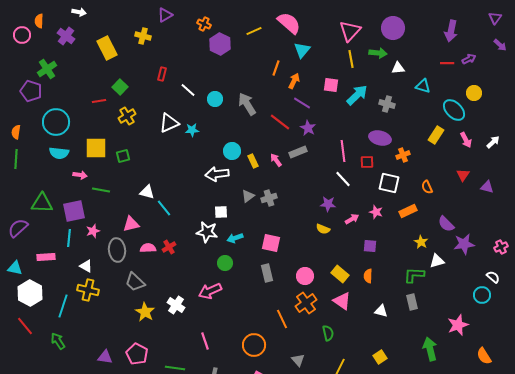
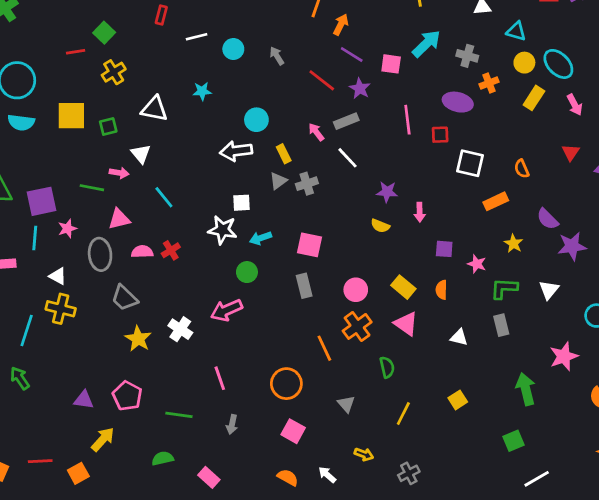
pink square: (331, 85) -> (391, 64), moved
white line: (188, 90) -> (197, 37), turned -56
yellow circle: (474, 93) -> (524, 63), moved
gray arrow: (247, 104) -> (277, 56), size x0.6
white triangle: (169, 123) -> (154, 109), moved, turned 35
orange cross: (403, 155) -> (489, 83), moved
yellow rectangle: (253, 161) -> (284, 154), moved
pink arrow: (80, 175) -> (119, 173), moved
white line: (343, 179) -> (348, 158), moved
green line: (101, 190) -> (92, 188), moved
white triangle: (147, 192) -> (141, 154), moved, turned 35
pink star: (376, 212) -> (477, 264), moved
pink arrow: (352, 219) -> (420, 212), turned 120
white triangle: (437, 261) -> (549, 290), moved, turned -35

